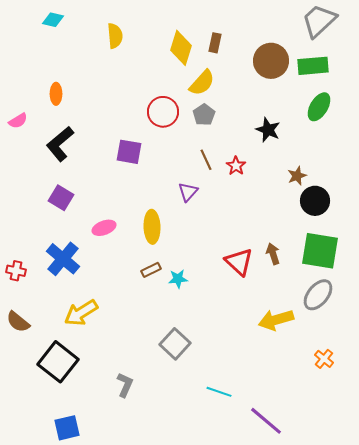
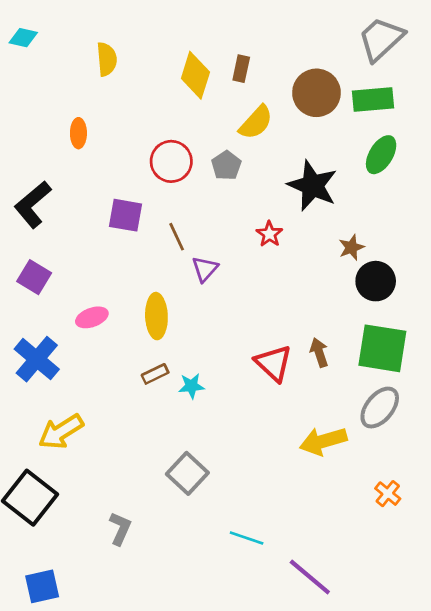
yellow semicircle: (202, 83) -> (256, 122), moved
orange ellipse: (56, 94) -> (78, 133), moved
black star: (268, 130) -> (312, 186), size x1.5
brown line: (206, 160) -> (177, 237), moved

